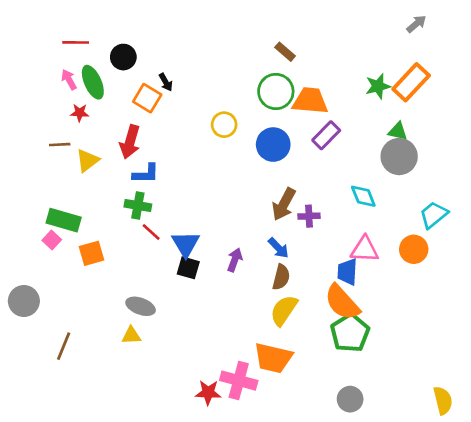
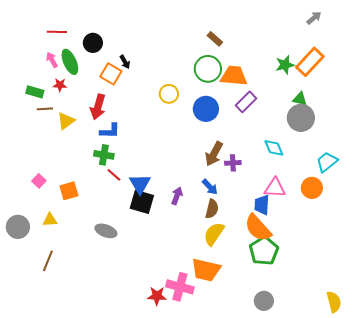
green rectangle: (64, 220) -> (35, 92), moved, size x0.7
black square: (188, 268) -> (142, 202), size x1.4
yellow triangle: (131, 335) -> (50, 220), moved

